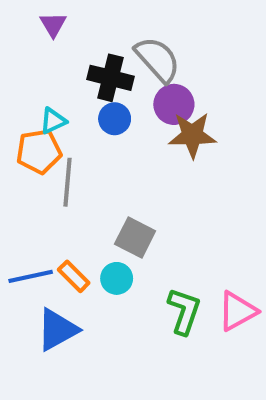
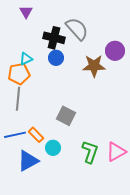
purple circle: (174, 104) -> (115, 51), moved
gray line: (67, 182) -> (18, 99), moved
cyan circle: (117, 278) -> (53, 148), moved

